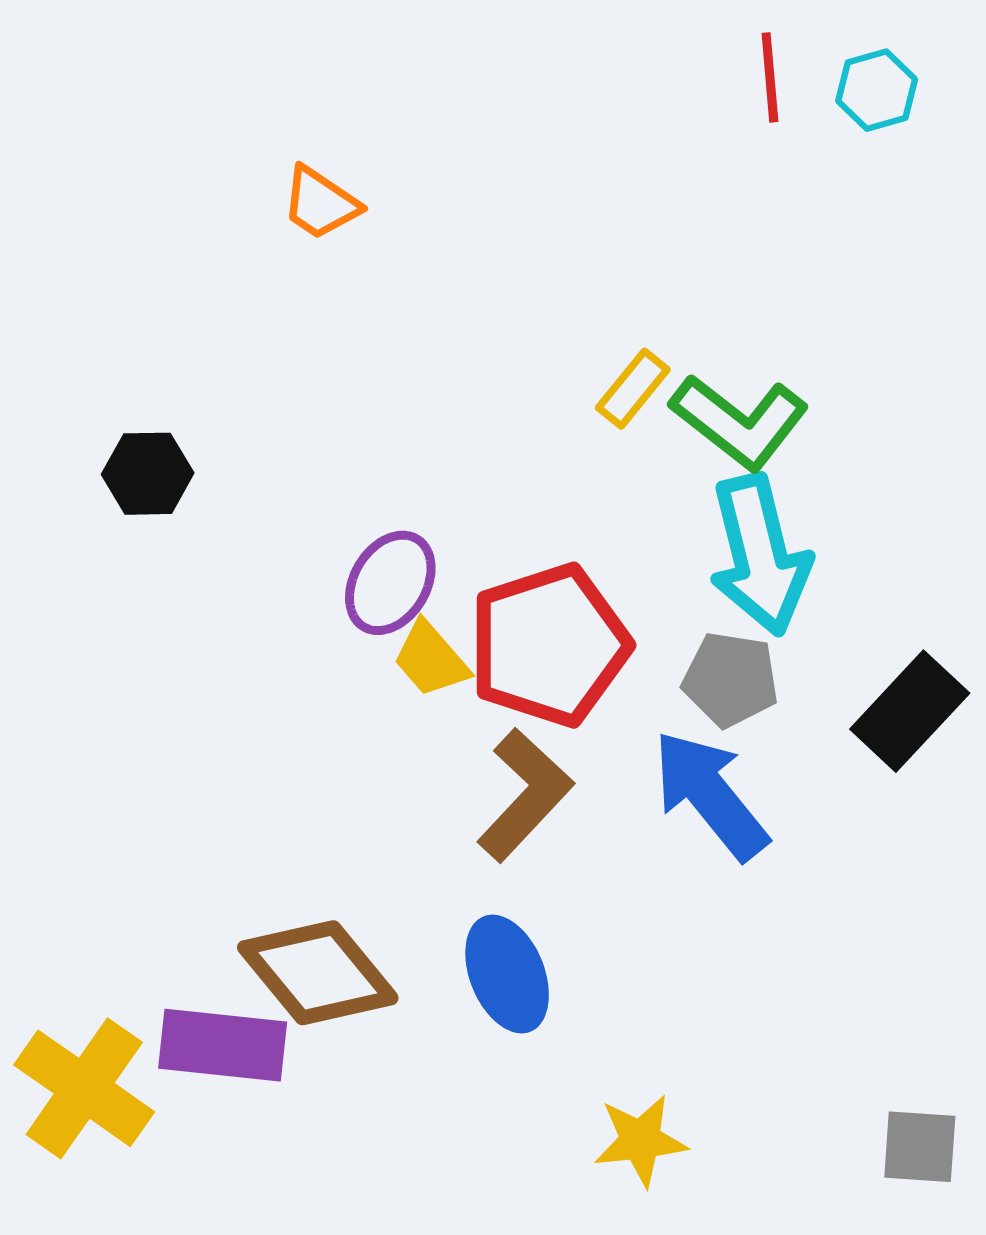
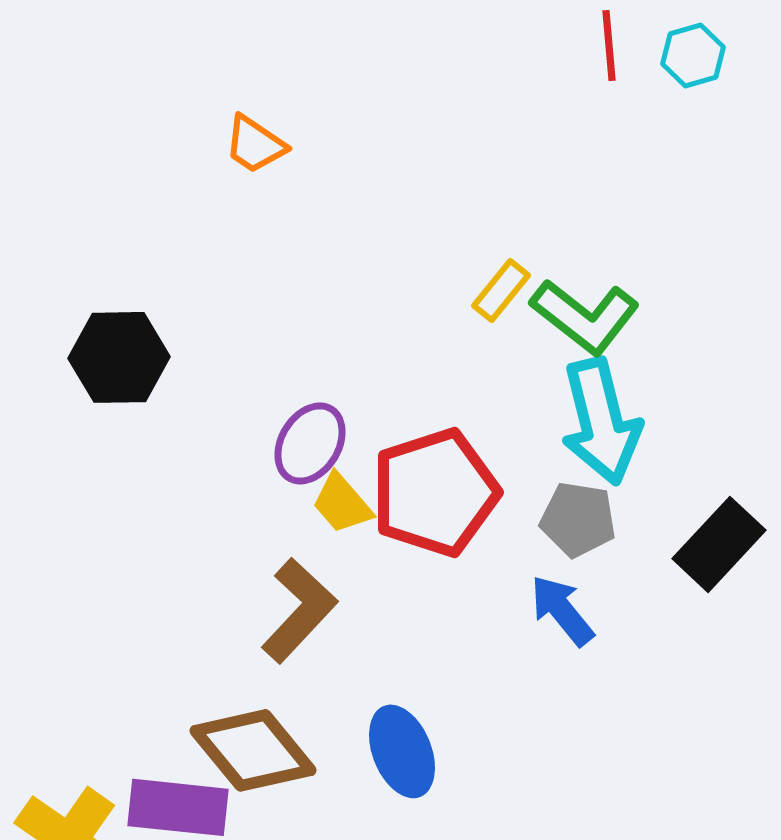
black hexagon: (148, 474) -> (119, 357), size x1.4
brown L-shape: (525, 795) -> (299, 610), moved
blue arrow: (710, 795) -> (562, 610), size x0.7

